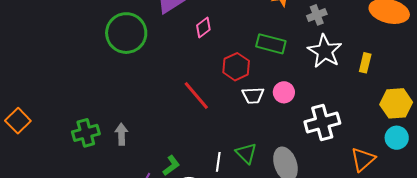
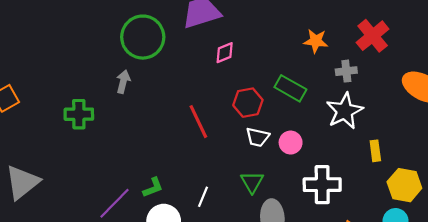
yellow rectangle: (365, 63) -> (375, 151), moved, turned -36
green cross: (86, 133) -> (79, 114), moved
gray arrow: (122, 134) -> (123, 82), moved
green triangle: (246, 153) -> (252, 182), moved

